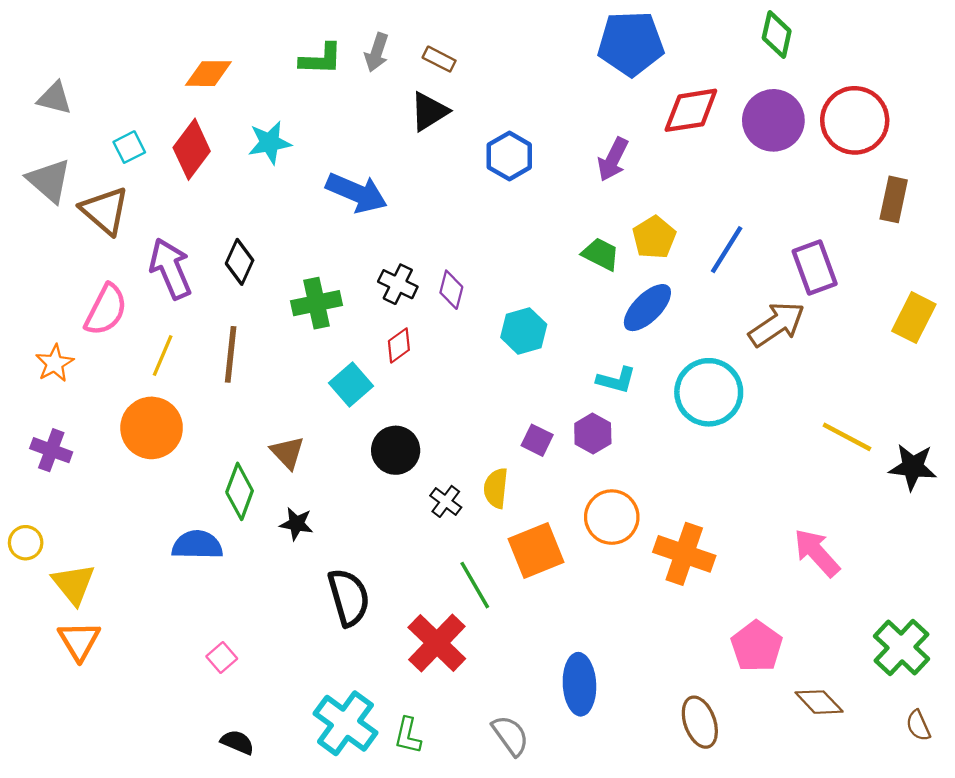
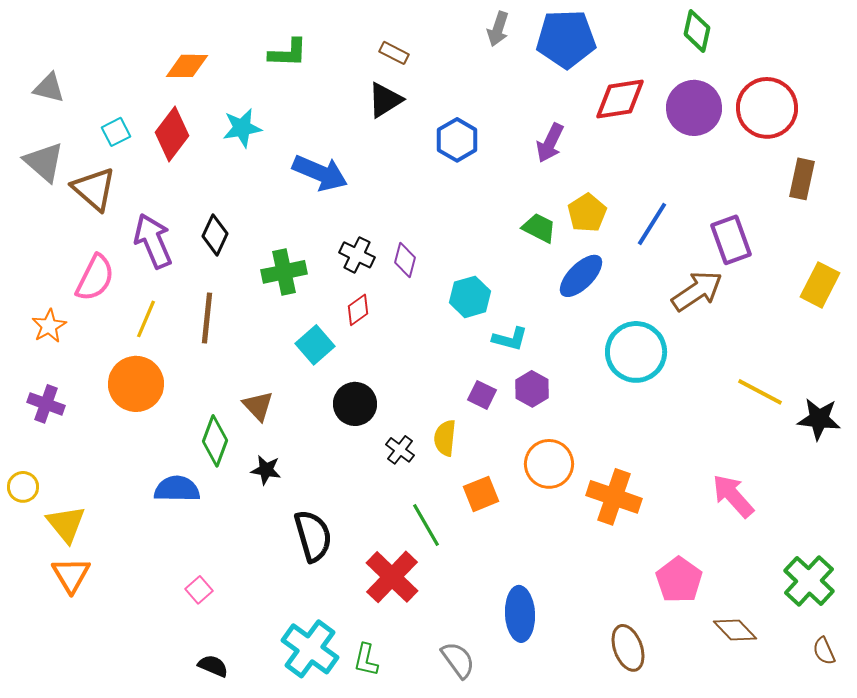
gray arrow: (377, 52) -> (498, 29), moved
cyan L-shape: (616, 380) -> (510, 339), moved
orange square: (536, 551) -> (481, 494), size x0.7

